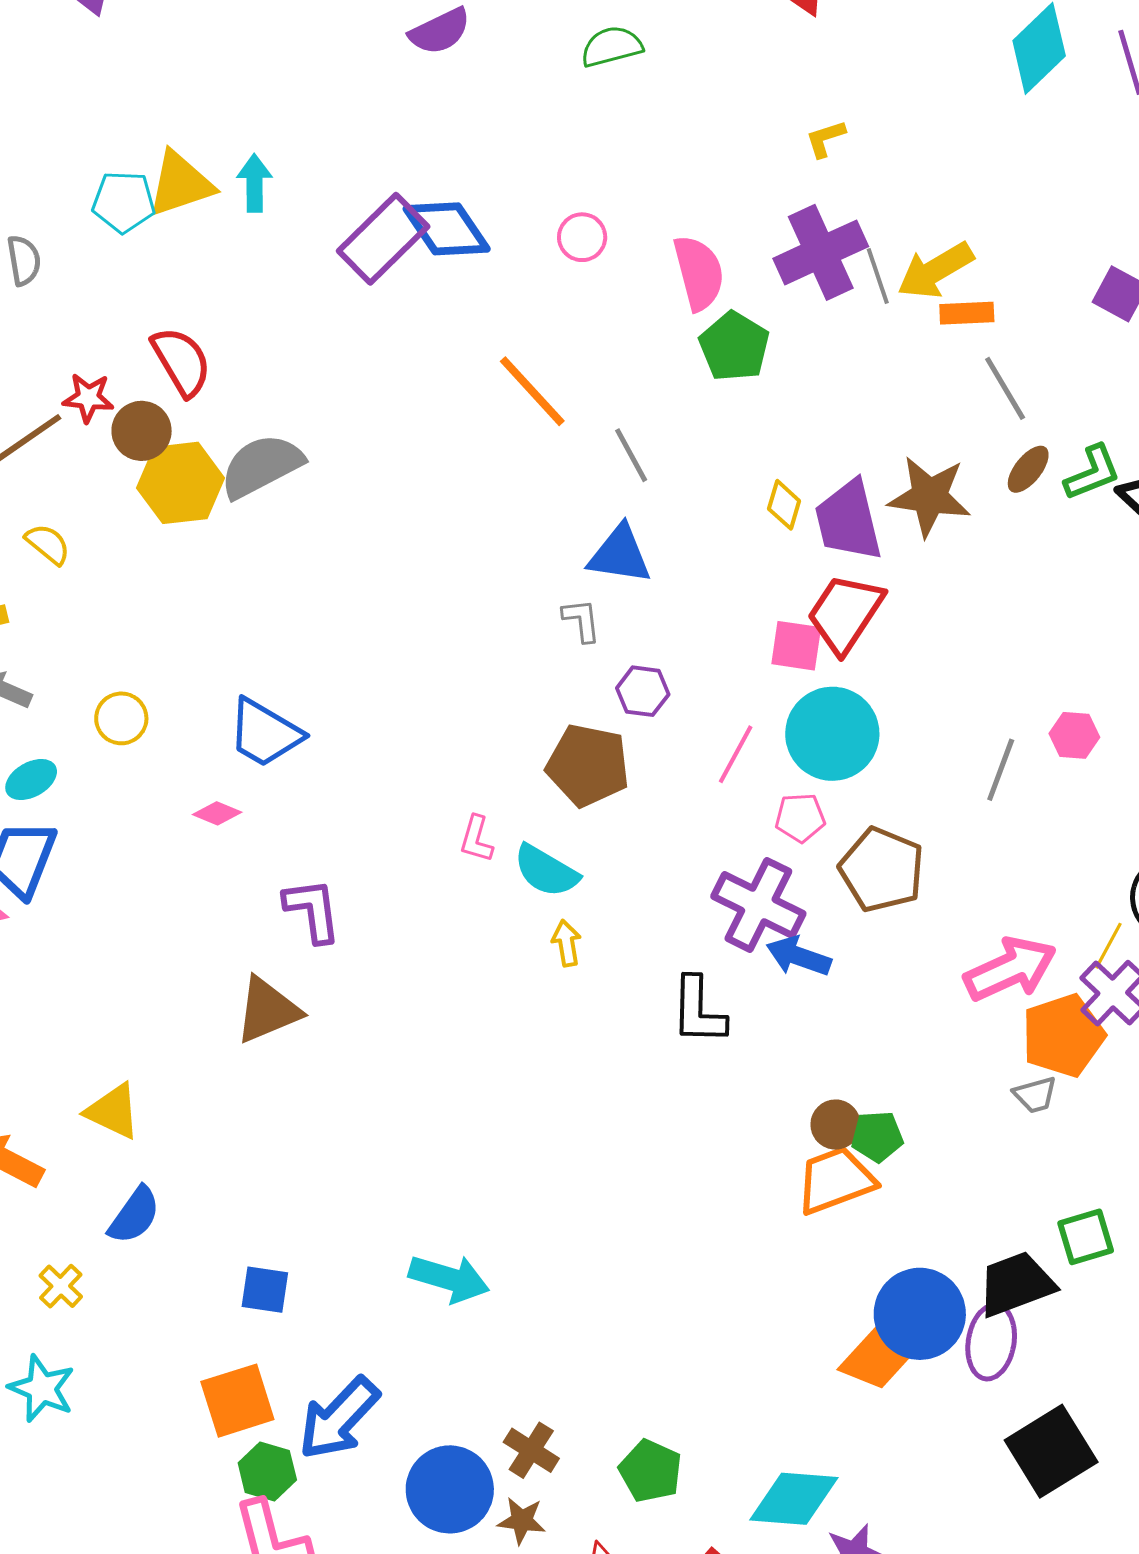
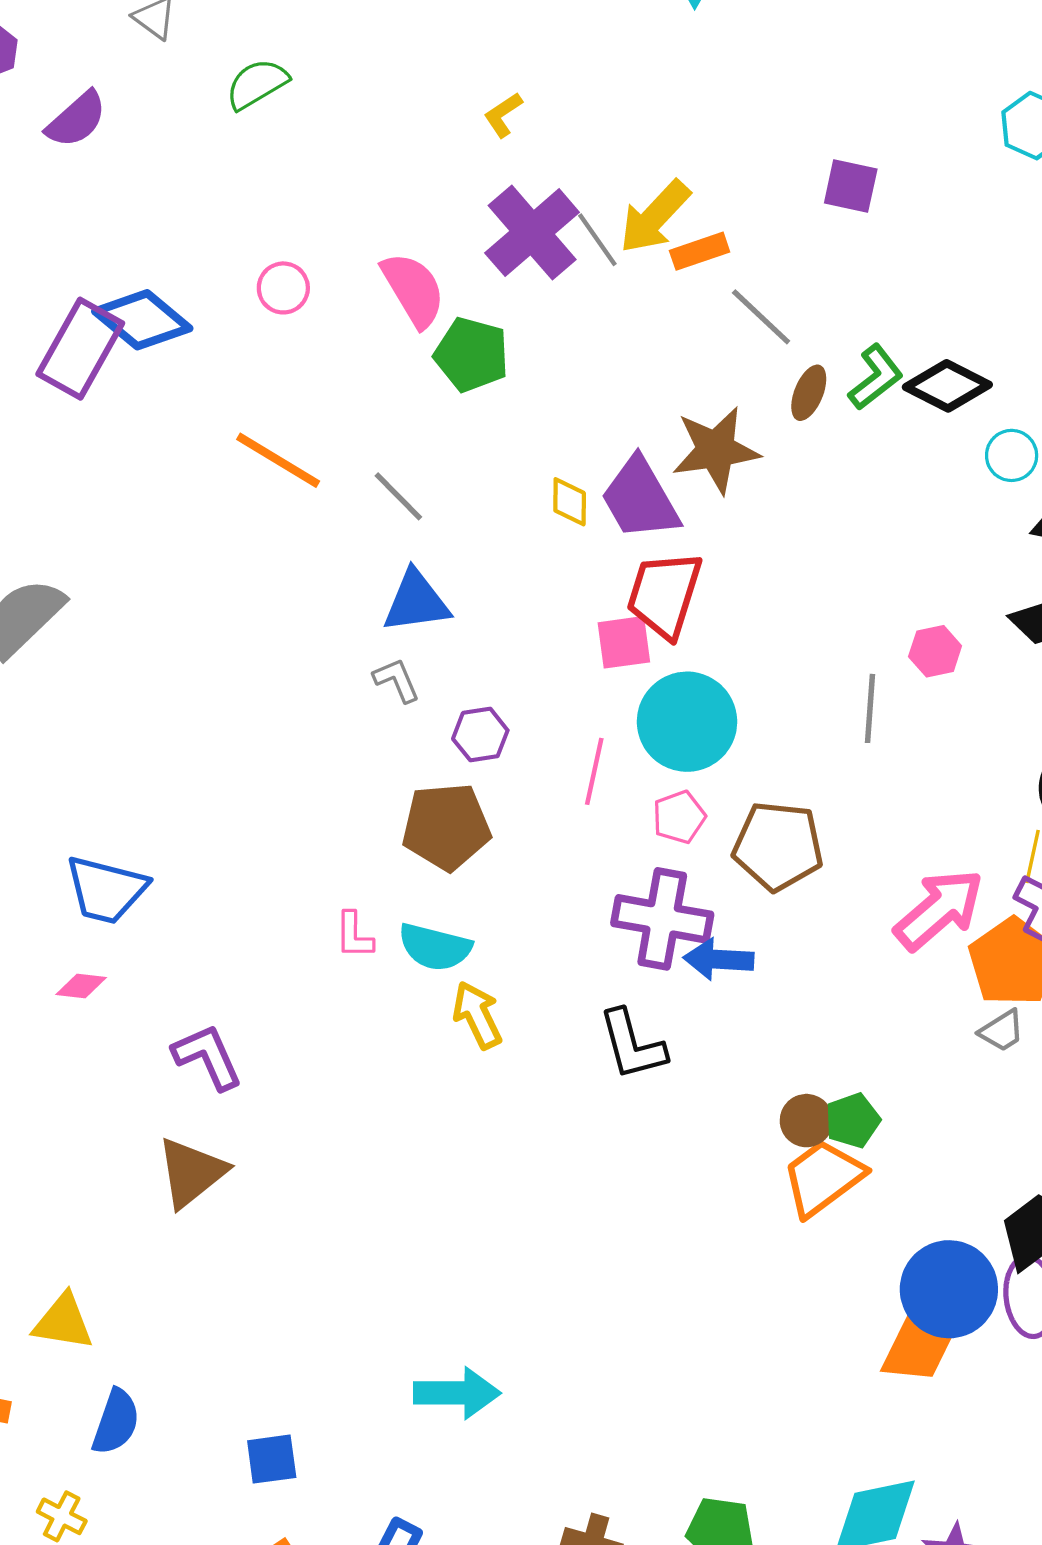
yellow arrow: (567, 943) -> (477, 1015), size x1.4

